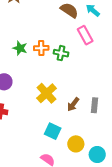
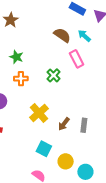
green star: (20, 48) -> (16, 57), moved
orange cross: (41, 48) -> (21, 79), moved
green cross: (61, 53) -> (53, 75), turned 32

